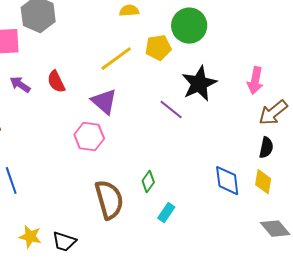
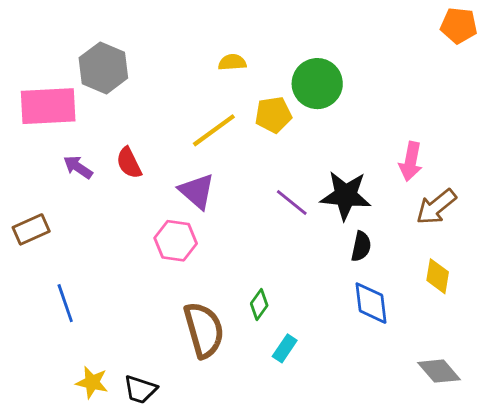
black star: (199, 84) -> (346, 195), moved, turned 30
black semicircle: (266, 148) -> (361, 246), moved
yellow diamond: (263, 182) -> (438, 276), moved

